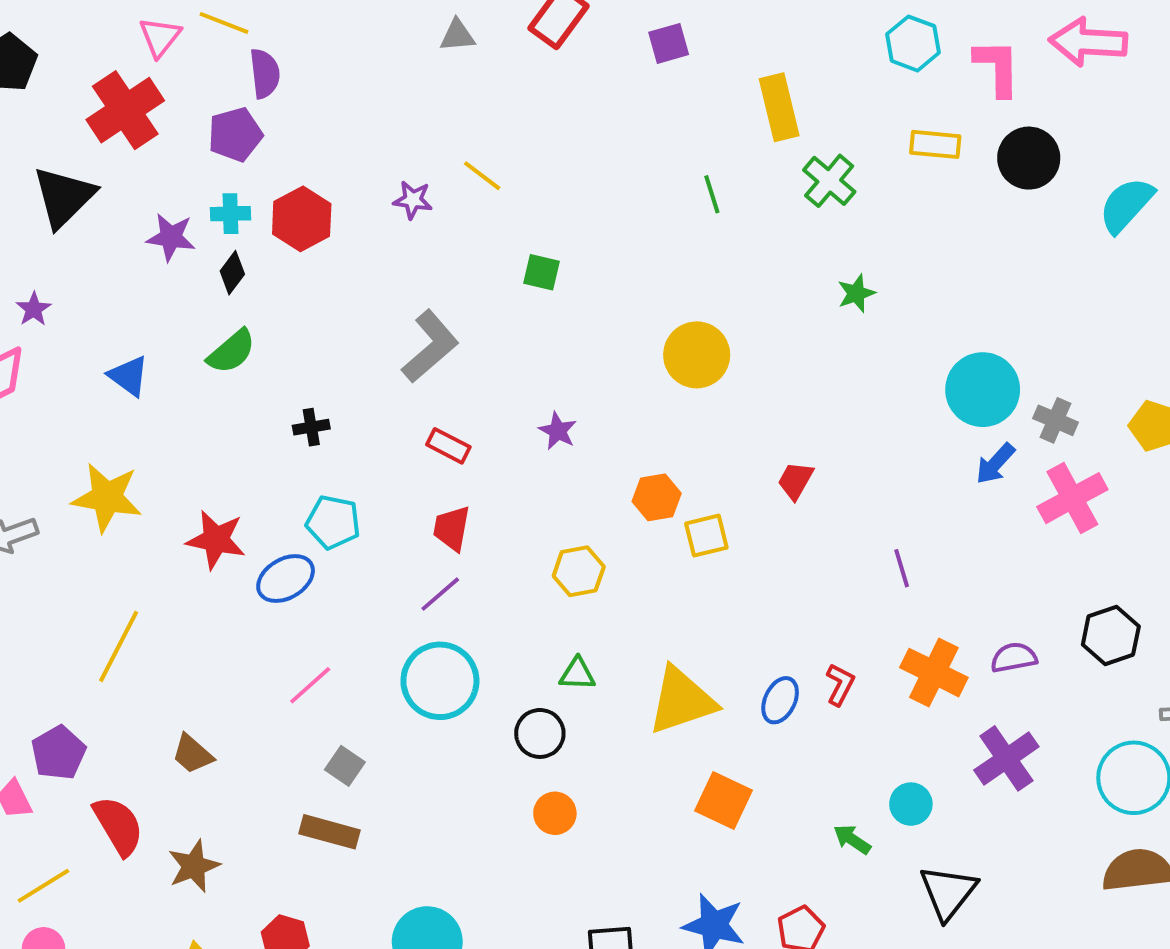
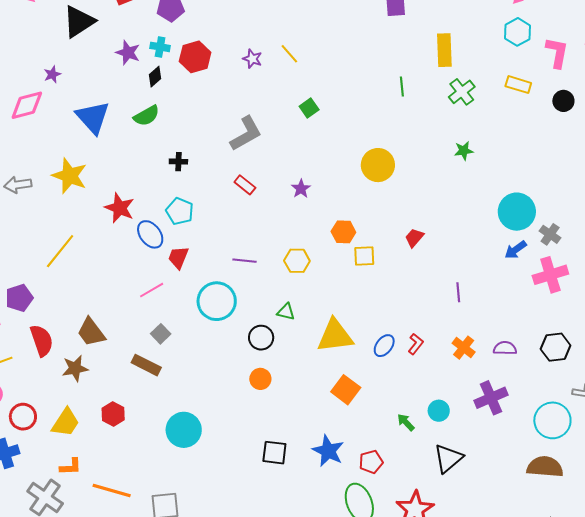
black circle: (1029, 158) -> (563, 101), size x0.7
green square: (542, 272) -> (309, 108), turned 30
blue triangle: (129, 376) -> (93, 117), size x1.6
red trapezoid: (452, 528) -> (178, 257), moved
blue ellipse: (286, 579) -> (150, 234), turned 72
purple line: (440, 594) -> (245, 261), moved, turned 35
orange cross: (934, 673) -> (464, 348), size x0.7
brown trapezoid: (192, 754) -> (91, 332), moved, size x1.4

